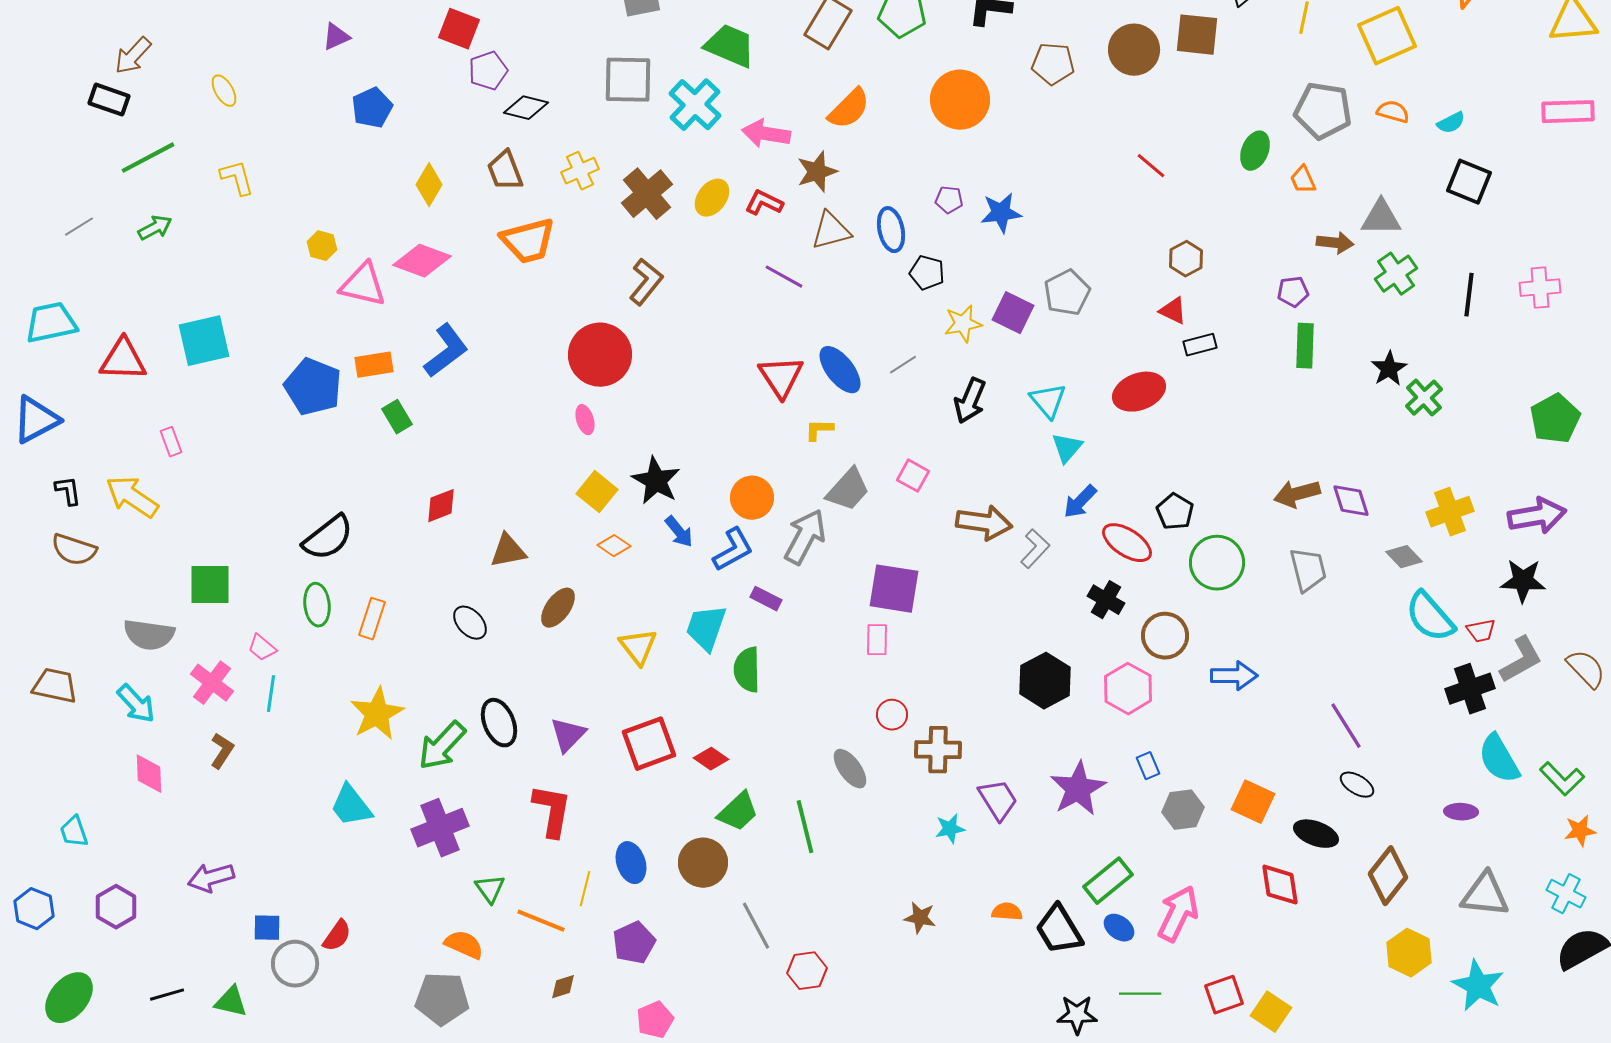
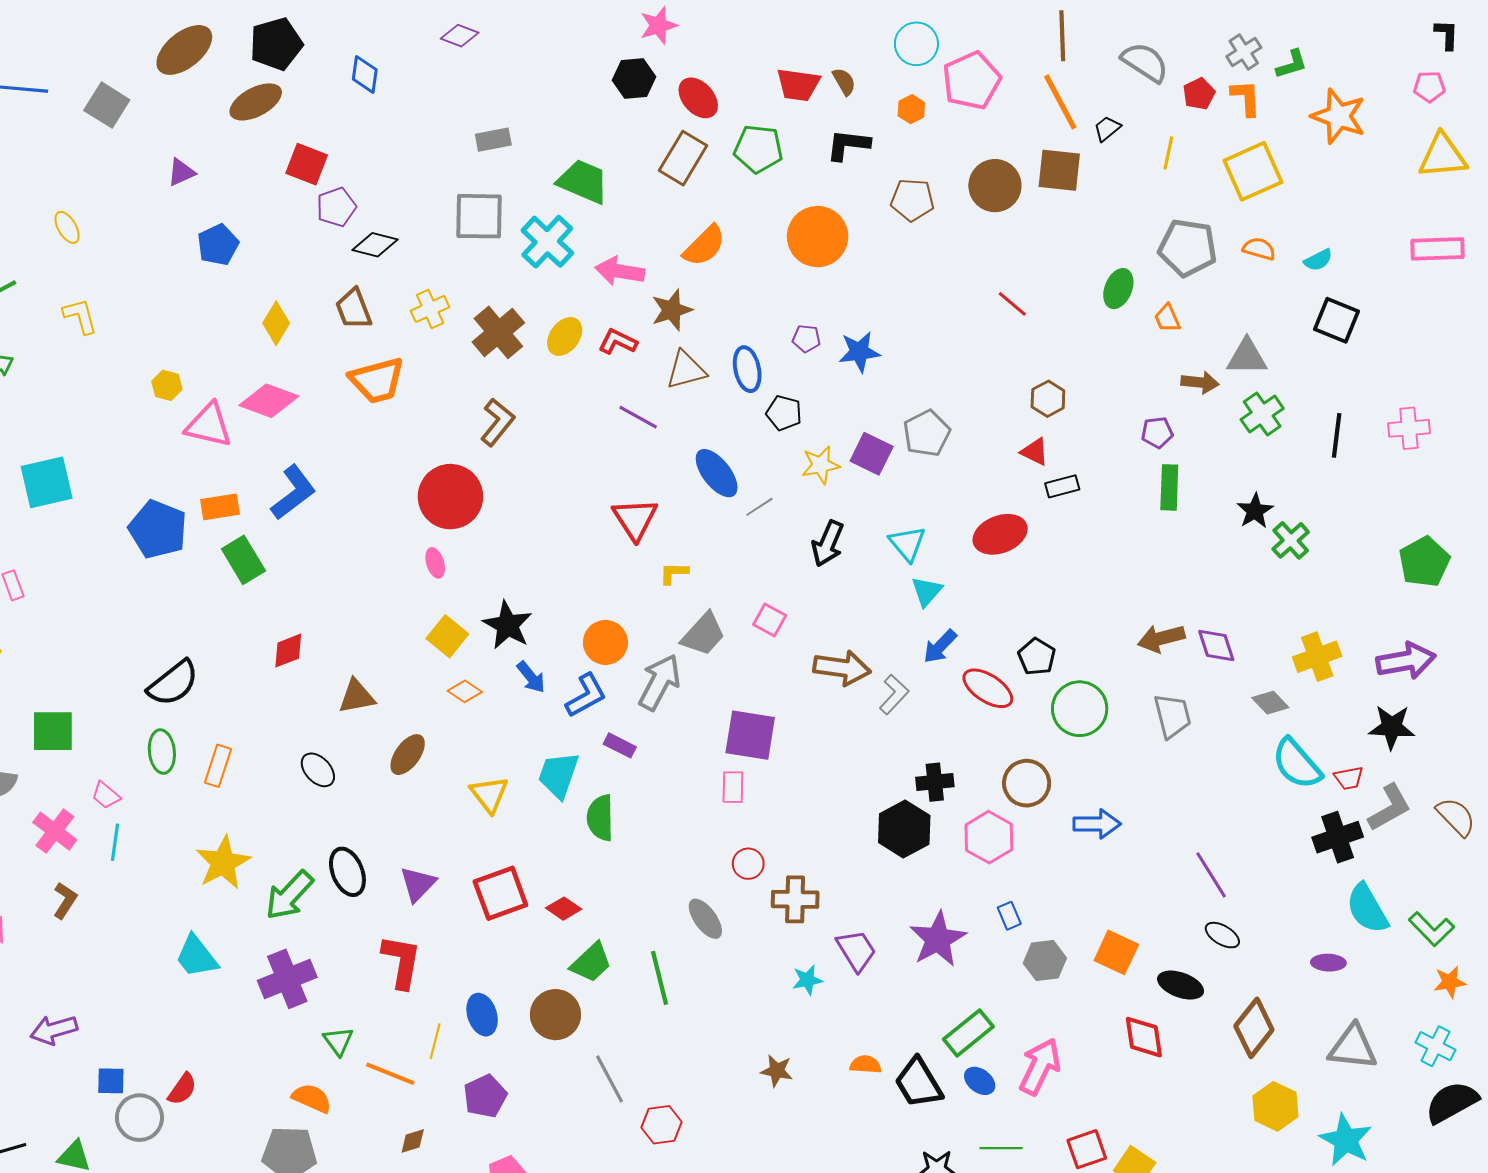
blue ellipse: (840, 370) -> (717, 473), moved
green rectangle: (397, 417) -> (243, 560), size x1.4
black cross: (1106, 600) -> (935, 782), moved, turned -36

